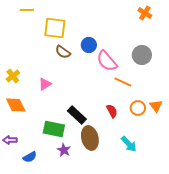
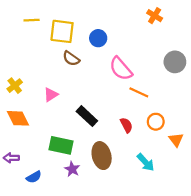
yellow line: (27, 10) -> (32, 20), moved
orange cross: (145, 13) -> (155, 16), moved
blue circle: (89, 45) -> (98, 38), moved
gray circle: (142, 55) -> (175, 62), moved
orange triangle: (156, 106) -> (176, 140), moved
black rectangle: (77, 115) -> (87, 116), moved

